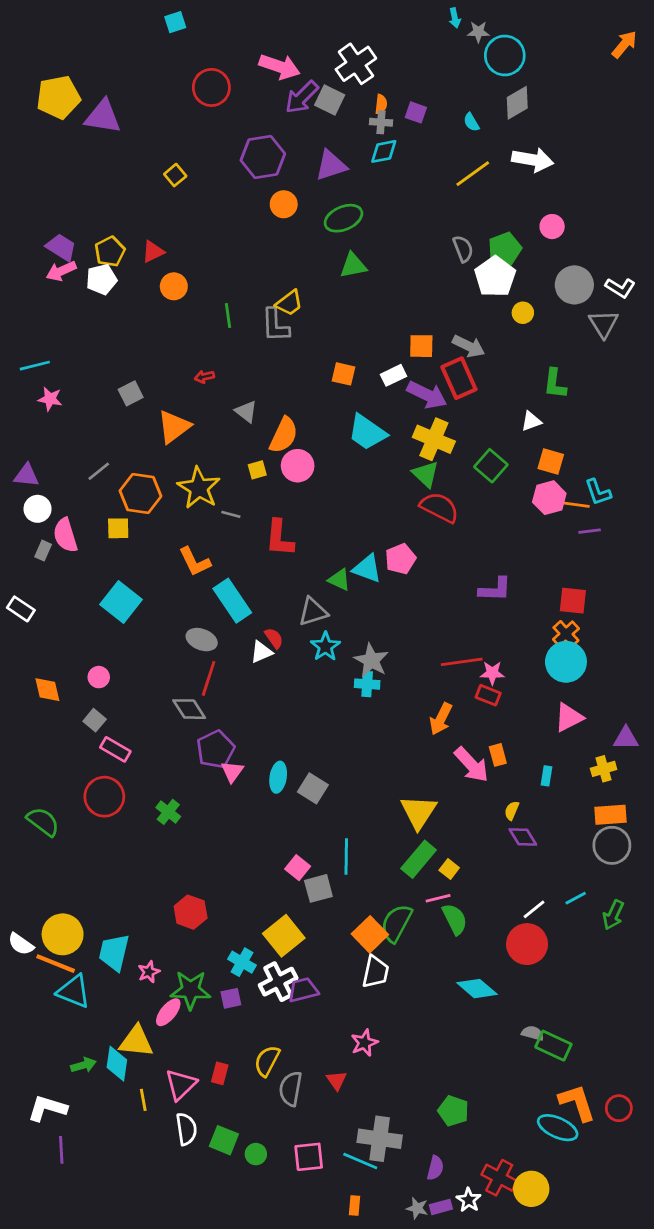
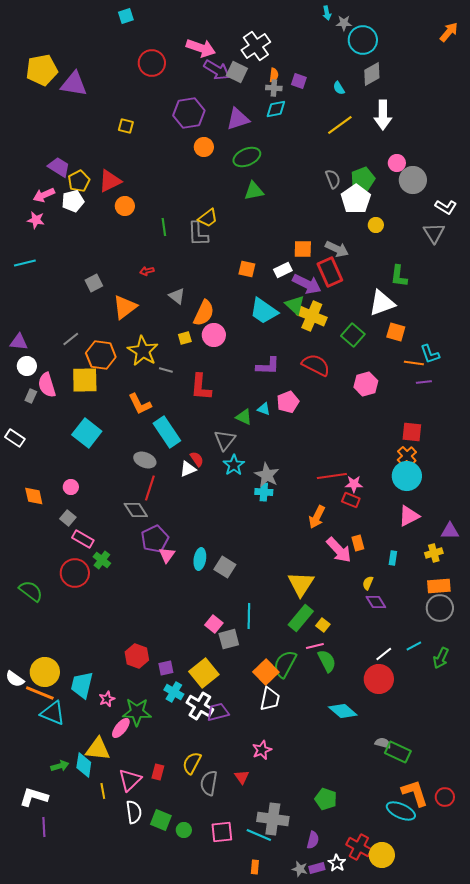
purple arrow: (302, 97) -> (217, 70), turned -104
white arrow: (533, 160) -> (383, 115), turned 80
yellow square: (175, 175) -> (126, 126), turned -35
purple trapezoid: (61, 247) -> (59, 167), moved
red triangle: (153, 252) -> (110, 181), size x1.4
gray circle: (574, 285) -> (413, 180), moved
pink star: (50, 399) -> (36, 220), moved
white triangle: (531, 421) -> (382, 303), size x1.8
green triangle: (426, 474) -> (295, 305), moved
pink hexagon: (549, 498) -> (366, 384), moved
yellow square: (118, 528) -> (85, 380), size x1.6
cyan triangle: (367, 569) -> (264, 409), size x0.6
purple L-shape: (495, 589) -> (268, 366), moved
gray triangle: (313, 612) -> (225, 440), turned -35
green cross: (168, 812) -> (102, 560), moved
white cross: (278, 982) -> (200, 706), turned -32
purple square: (231, 998) -> (166, 668), moved

